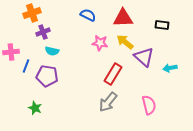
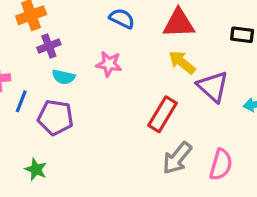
pink star: (100, 43) -> (109, 64), moved
gray arrow: (108, 102) -> (177, 158), moved
pink semicircle: (149, 105) -> (221, 165), turned 30

